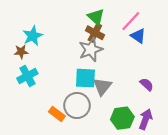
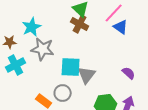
cyan star: (33, 36) -> (32, 27), moved
gray star: (91, 50) -> (43, 49), moved, turned 30
gray circle: (77, 105) -> (63, 93), size x0.7

